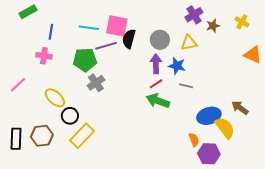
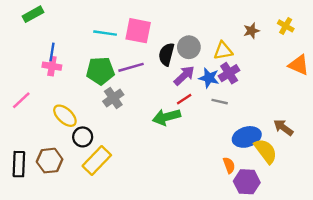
purple cross: (194, 15) -> (229, 73), moved
blue line: (51, 32) -> (52, 52), moved
black semicircle: (129, 39) -> (166, 54), moved
purple line: (106, 46) -> (131, 67), moved
purple arrow: (156, 64) -> (184, 76), turned 48
green arrow: (158, 101) -> (166, 117), moved, turned -35

